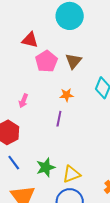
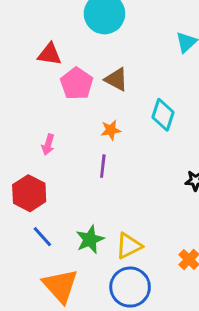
brown triangle: (73, 61) -> (116, 79), turned -36

